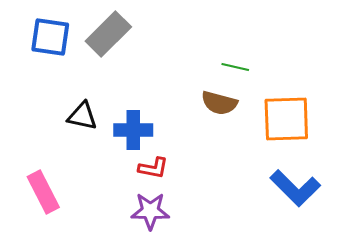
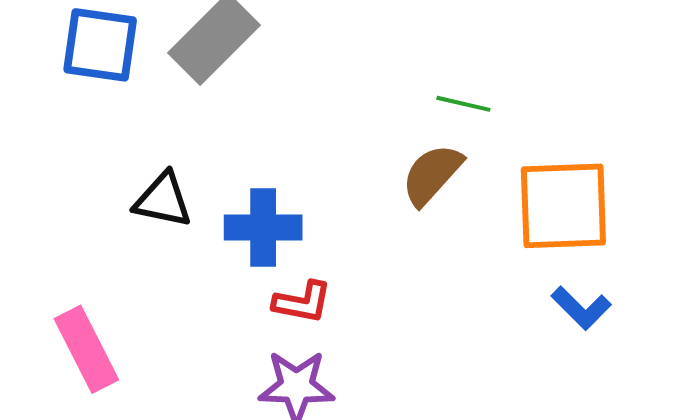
brown semicircle: (219, 103) -> (432, 175), turned 117
blue L-shape: (295, 188) -> (581, 308), moved, size x0.6

